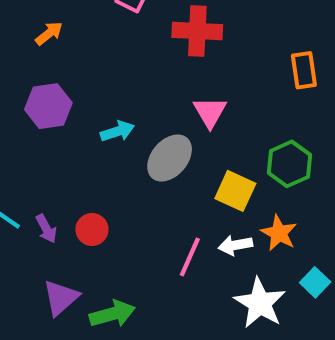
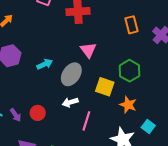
white arrow: (235, 245) -> (70, 102), moved

